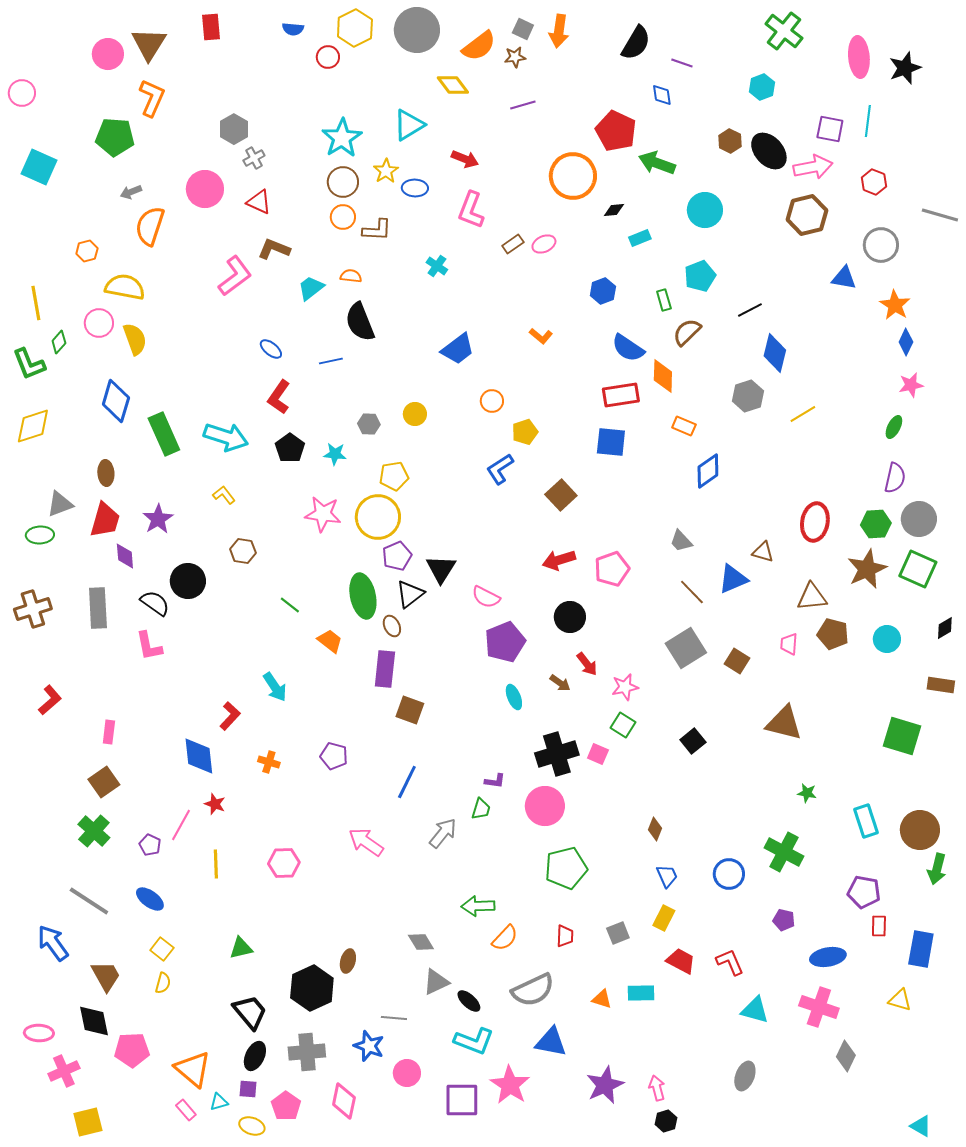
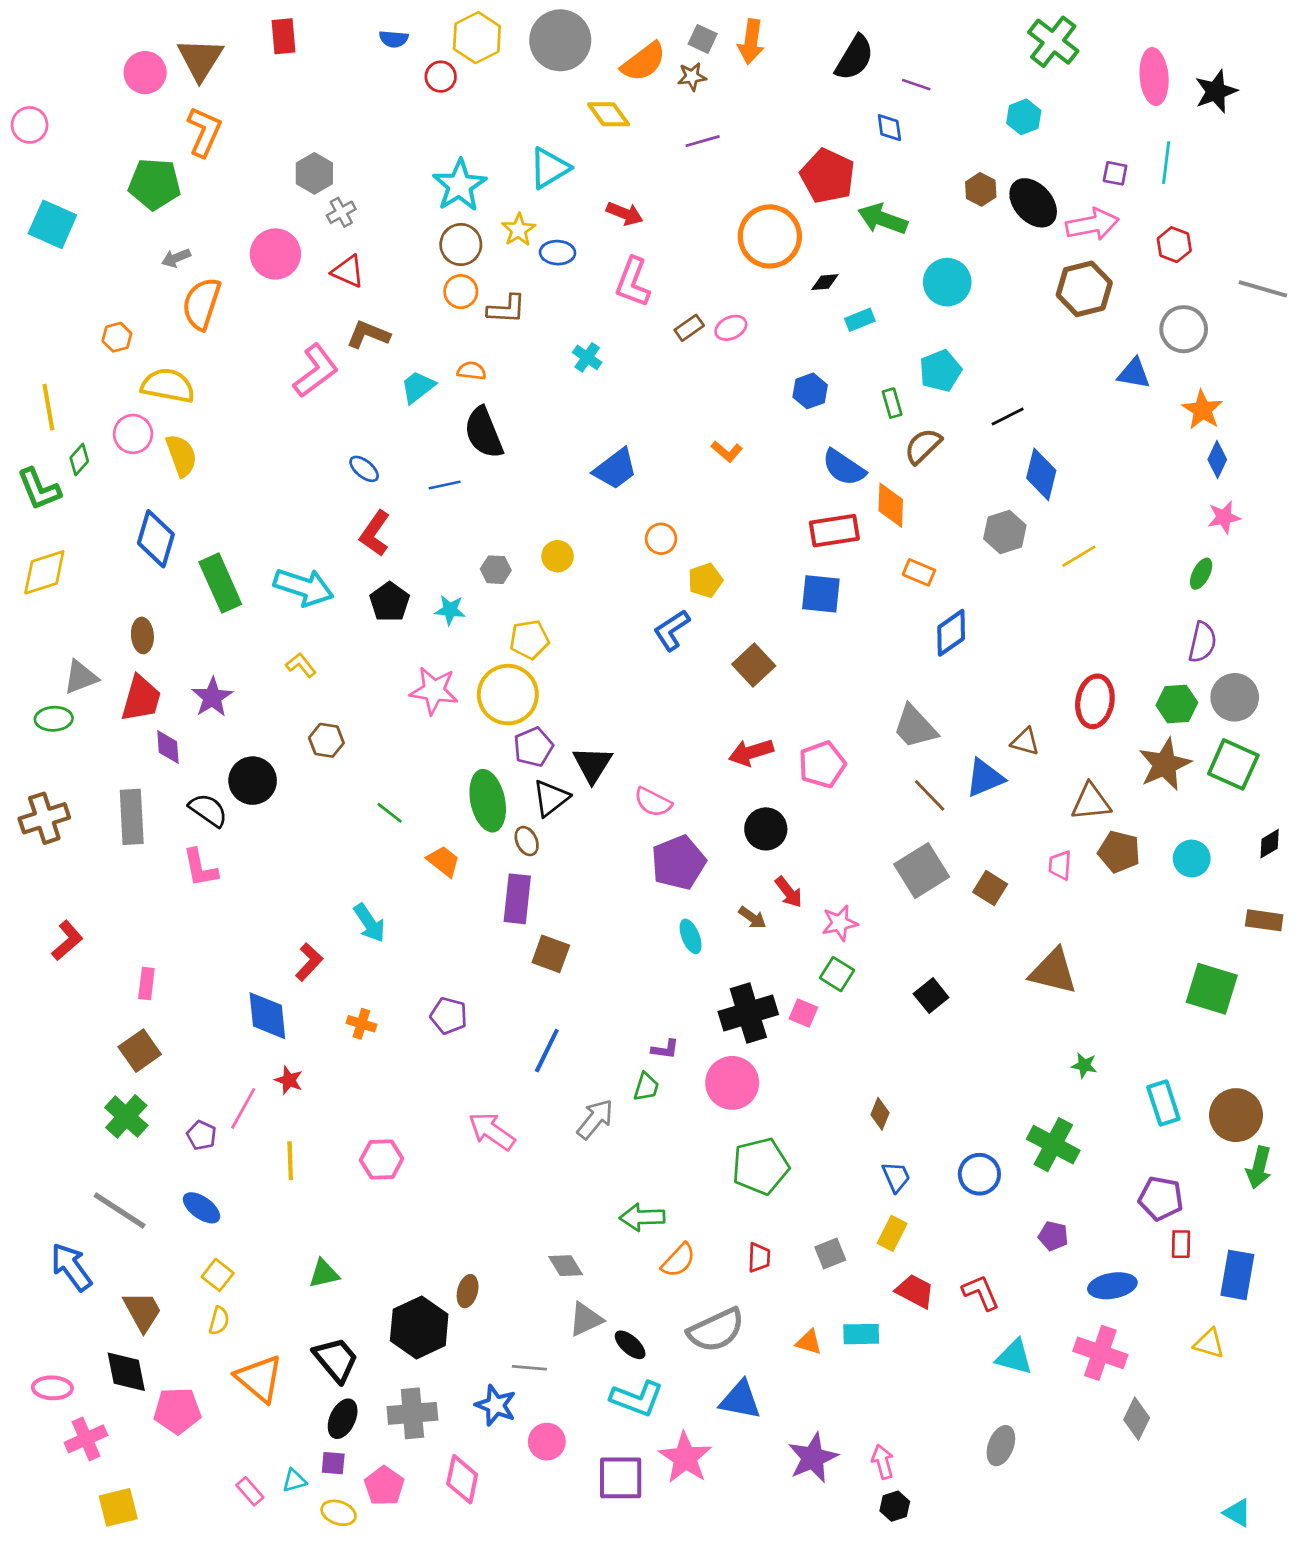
purple square: (830, 129) -> (1115, 173), size x0.7
gray trapezoid: (681, 541) -> (915, 727), size x1.5
orange triangle: (193, 1069) -> (259, 1378), moved

